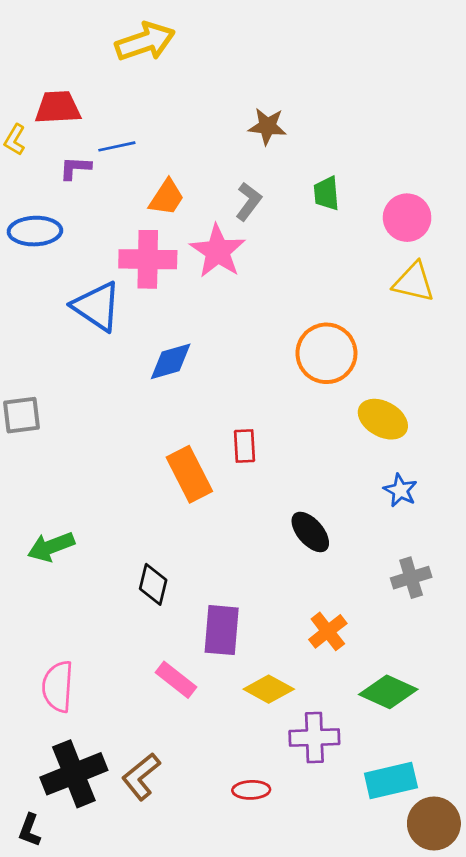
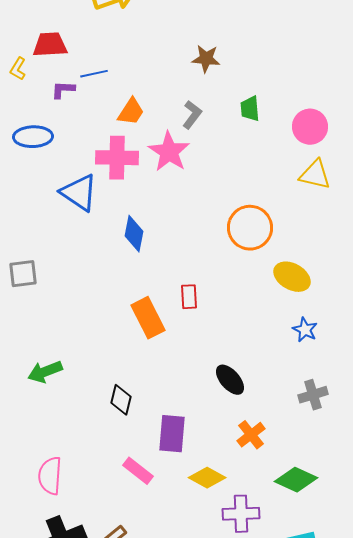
blue diamond: (171, 361) -> (134, 234), turned -63
black ellipse: (310, 532) -> (230, 380), moved

